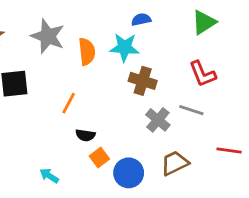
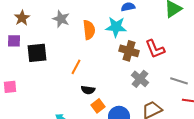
gray star: (48, 36) -> (61, 19), size x0.7
red L-shape: (203, 74) -> (155, 49), moved
gray line: (191, 110) -> (179, 81), moved

